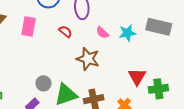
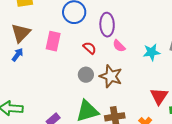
pink semicircle: (102, 33) -> (119, 46), moved
gray circle: (43, 83) -> (86, 75), moved

